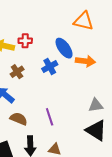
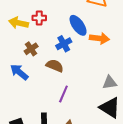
purple line: (50, 117) -> (63, 94), turned 42
brown semicircle: (19, 119) -> (55, 66), moved

